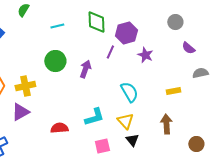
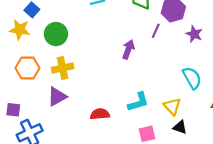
green circle: (55, 61) -> (56, 34), moved
cyan semicircle: (129, 92) -> (192, 78), moved
black triangle: (132, 140) -> (180, 127), turned -32

